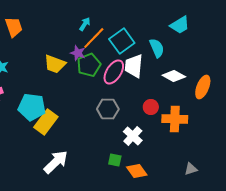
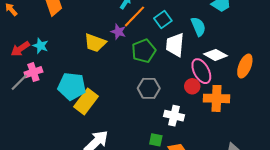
cyan square: (122, 41) -> (163, 20), size x0.7
green pentagon: (89, 65) -> (144, 51), moved
pink ellipse: (114, 72) -> (201, 71), moved, turned -60
white cross: (133, 136) -> (174, 116), turned -30

